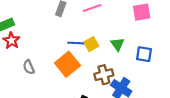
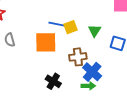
orange square: (67, 64) -> (46, 42), turned 30

